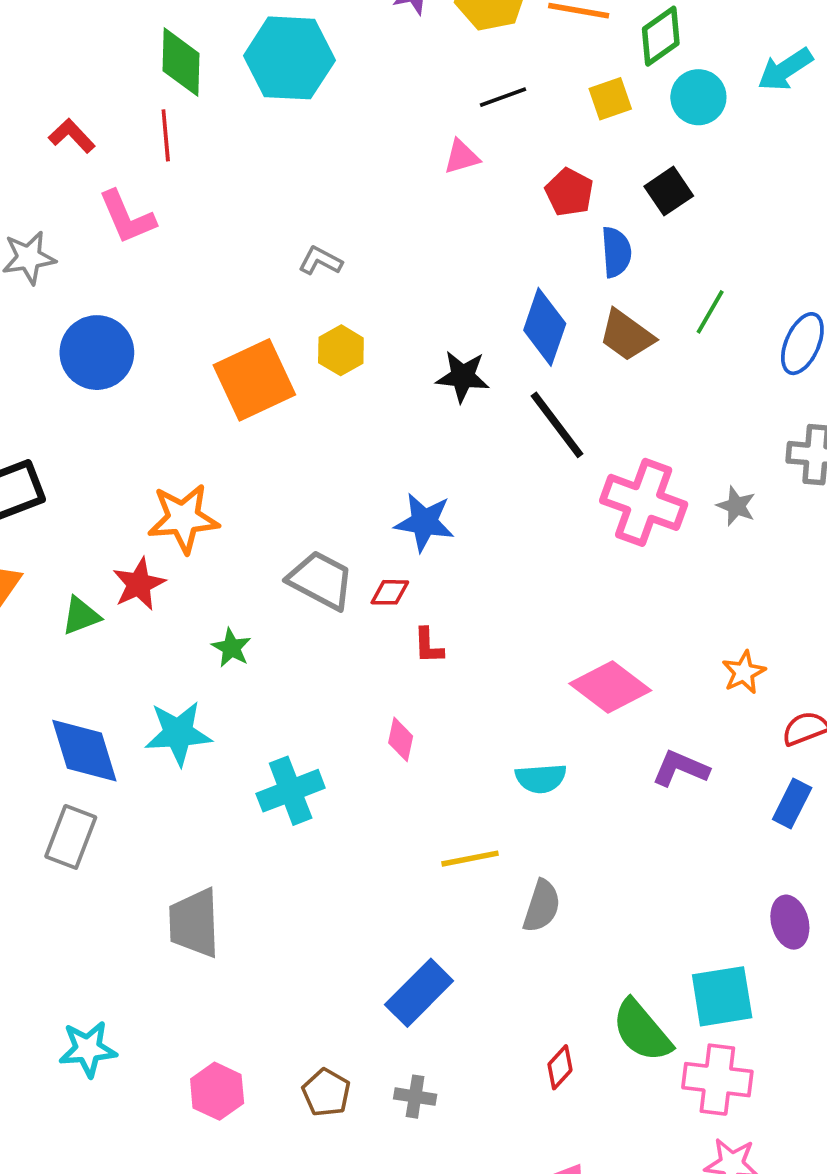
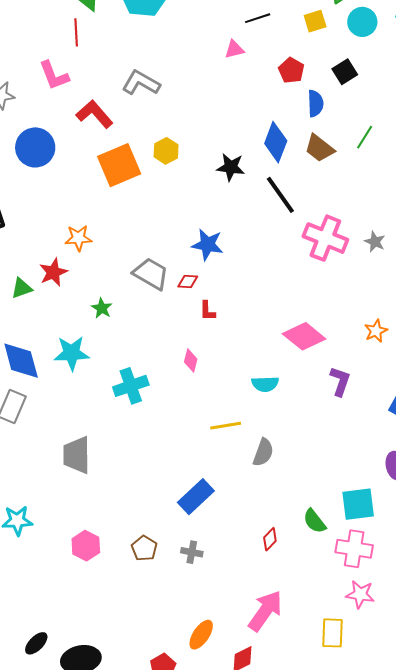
red L-shape: (72, 136) -> (94, 114), moved, size x1.5
gray L-shape: (320, 261) -> (141, 83), moved, size x1.6
orange star: (183, 518) -> (78, 238), size x0.7
purple L-shape: (681, 768) -> (340, 381), turned 84
green semicircle: (642, 1031) -> (315, 521), size x0.7

